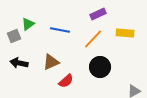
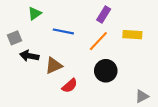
purple rectangle: (98, 14) -> (104, 14), turned -35
green triangle: (28, 24) -> (35, 13), moved
black arrow: (19, 63) -> (29, 56), moved

